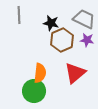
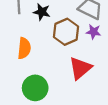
black star: (51, 23) -> (42, 12), moved
orange semicircle: (40, 73) -> (24, 48), moved

